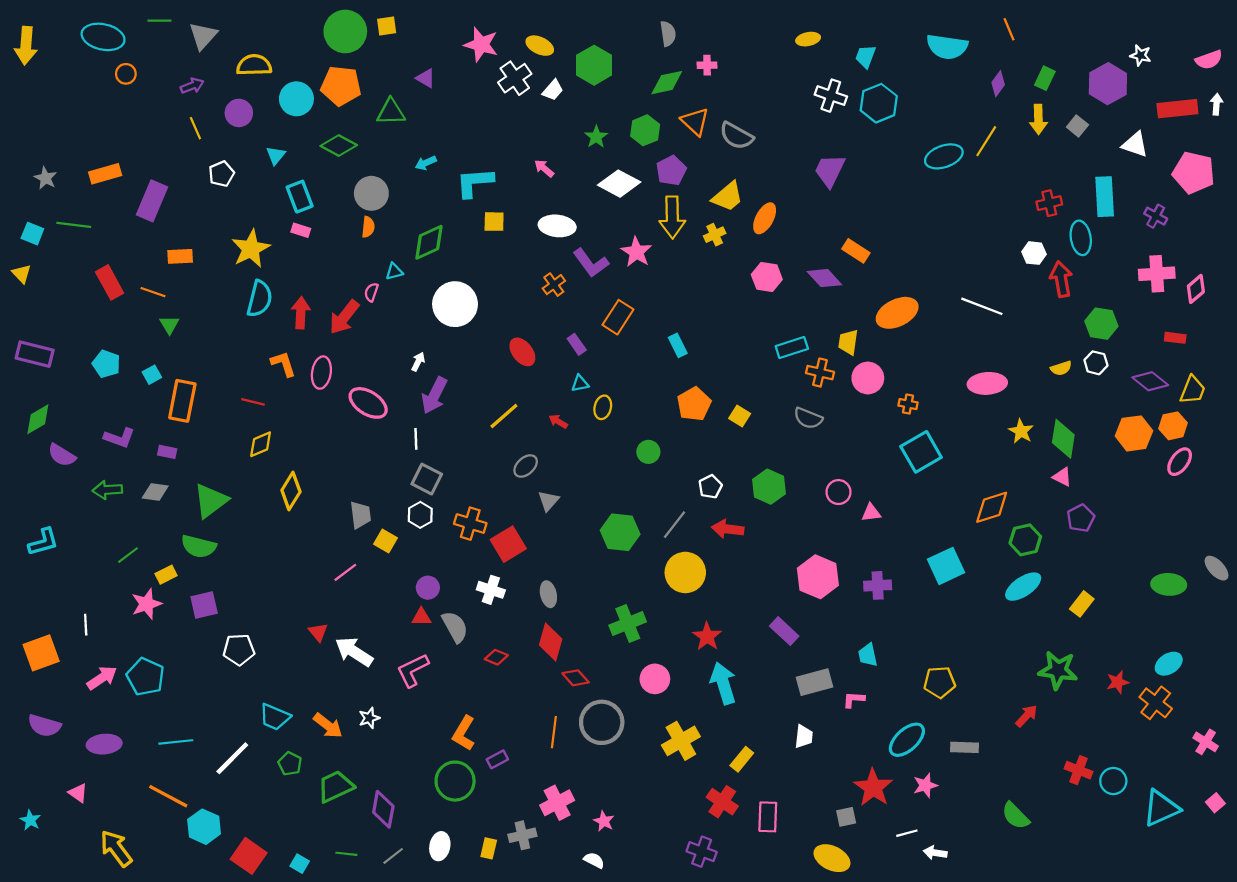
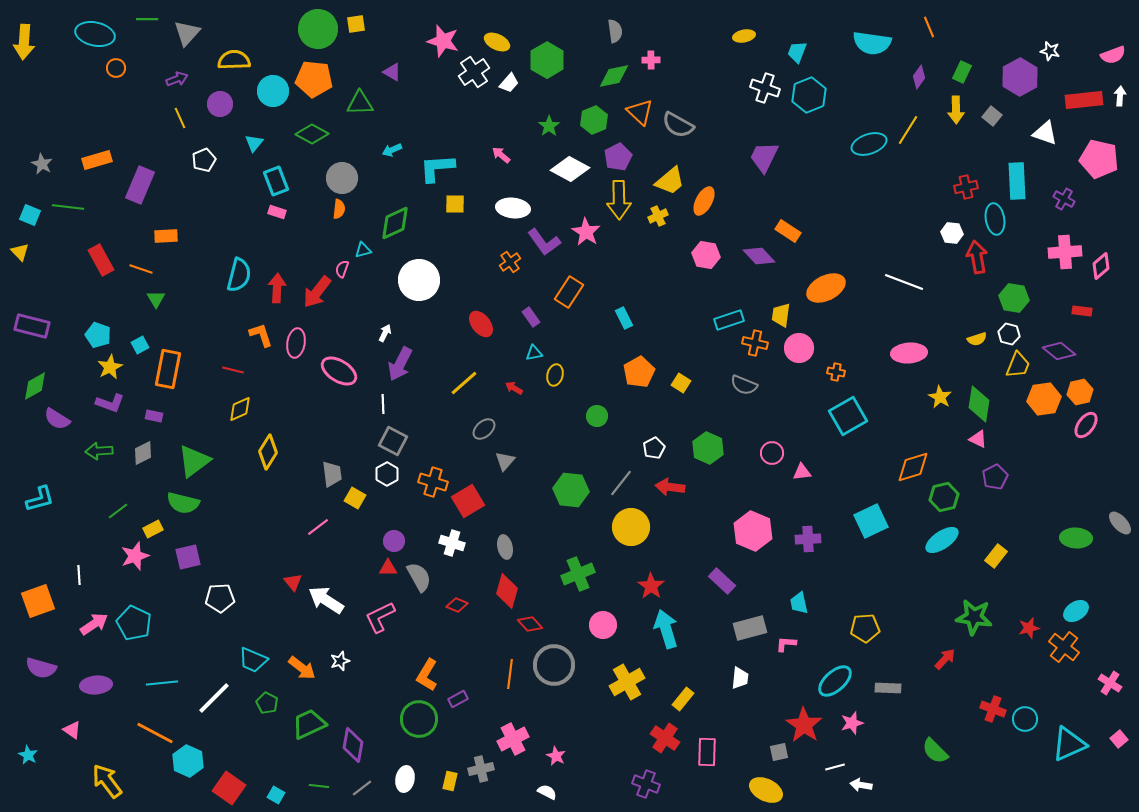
yellow star: (251, 249) -> (110, 367), moved, size x0.7
yellow trapezoid: (1193, 390) -> (1018, 365), moved
gray diamond: (155, 492) -> (143, 453), turned -35

